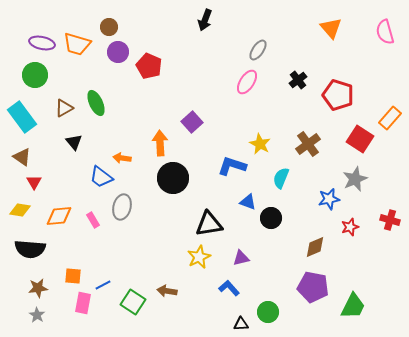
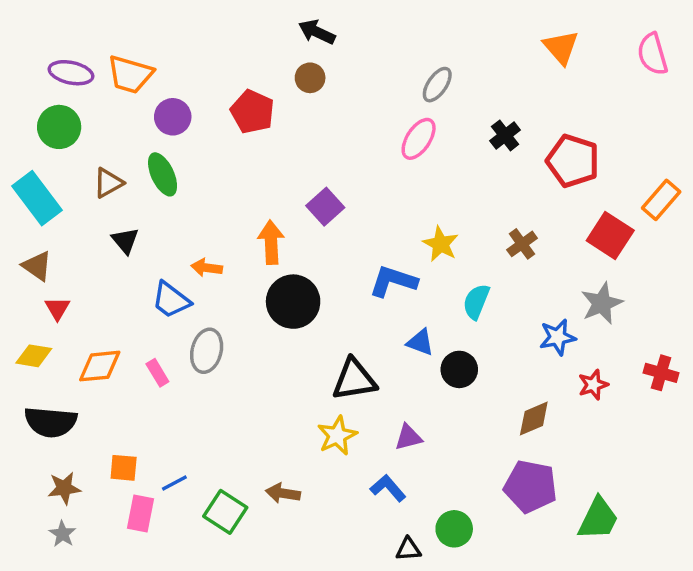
black arrow: (205, 20) -> (317, 32), moved, turned 95
brown circle: (109, 27) -> (310, 78), moved
purple circle: (118, 52) -> (173, 117), moved
brown cross: (308, 144) -> (522, 244), size x0.7

